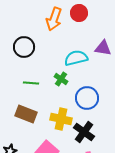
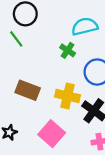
green line: (31, 83) -> (16, 39), moved, turned 49

